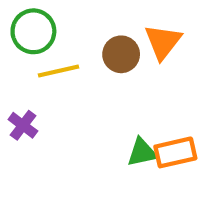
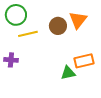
purple cross: (23, 125) -> (11, 60), turned -32
orange rectangle: (175, 152) -> (84, 61), moved

